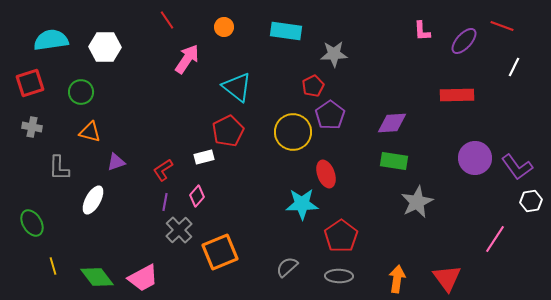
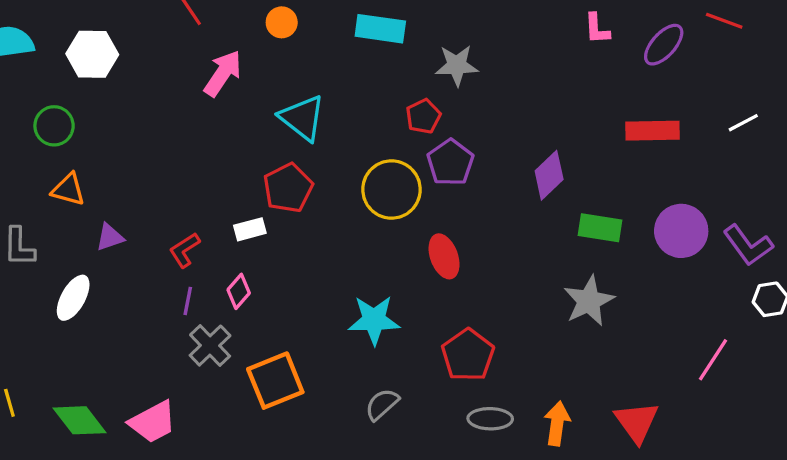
white line: (514, 67) -> (743, 123), moved, turned 36
purple diamond: (392, 123) -> (549, 175), turned -40
green rectangle: (394, 161) -> (600, 228), moved
cyan star: (302, 204) -> (374, 320), moved
gray ellipse: (339, 276) -> (490, 419), moved

